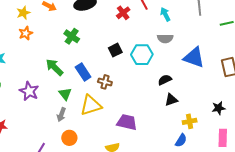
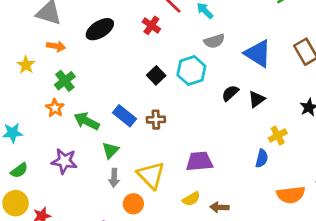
orange star: (26, 33) -> (55, 108), moved
green cross: (72, 36) -> (65, 81), moved, turned 35
blue triangle: (194, 57) -> (258, 53), turned 30
green triangle: (65, 94) -> (111, 150), turned 40
black triangle: (171, 100) -> (257, 99), moved
yellow triangle: (91, 105) -> (151, 175), moved, turned -40
blue semicircle: (181, 140) -> (262, 158), moved

